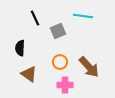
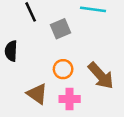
brown triangle: (29, 74) -> (37, 94), moved

